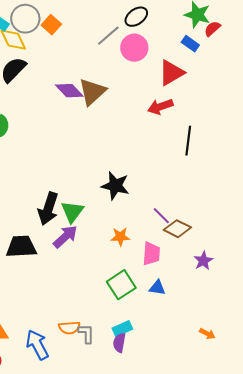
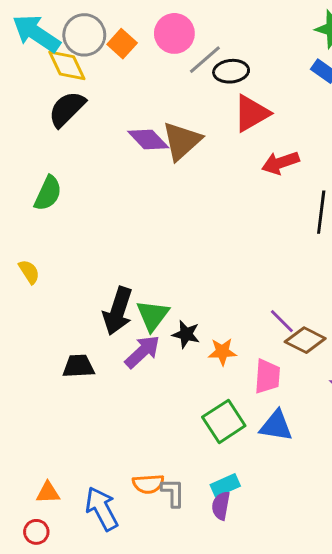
black ellipse: (136, 17) -> (231, 71), moved, turned 30
pink circle: (134, 48) -> (174, 33), moved
red triangle: (171, 73) -> (251, 113), moved
black star: (115, 186) -> (186, 334), moved, size x0.7
black trapezoid: (21, 247) -> (78, 366), size x0.7
blue triangle: (157, 288) -> (276, 426), size x1.4

